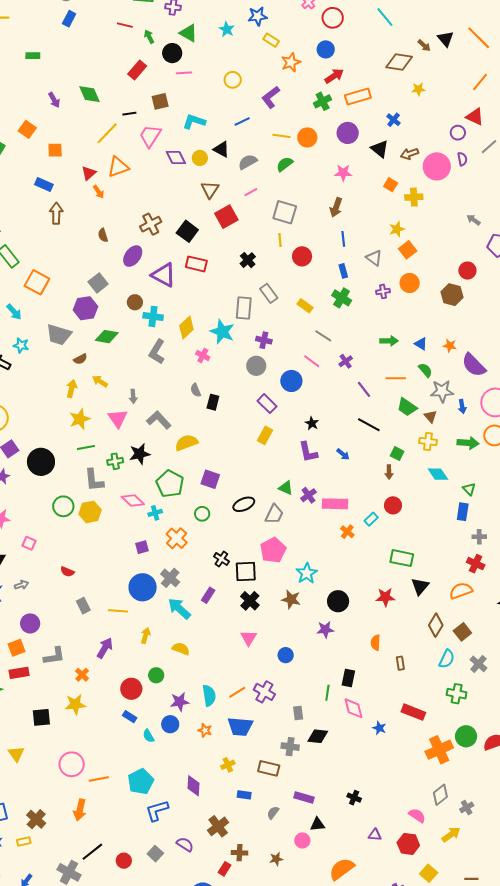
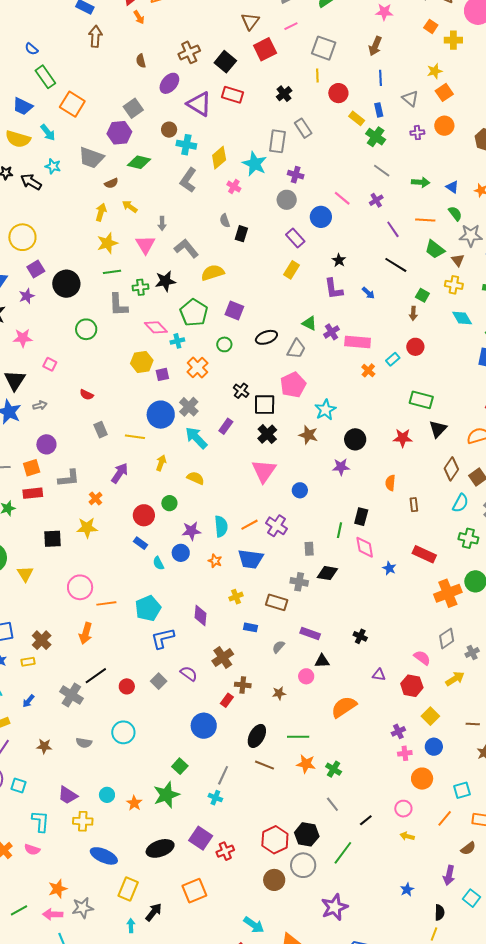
yellow rectangle: (305, 306) -> (357, 118), moved
gray line: (323, 336) -> (382, 171), moved
yellow hexagon: (90, 512) -> (142, 362), moved
pink triangle: (249, 638) -> (264, 471), size x1.5

